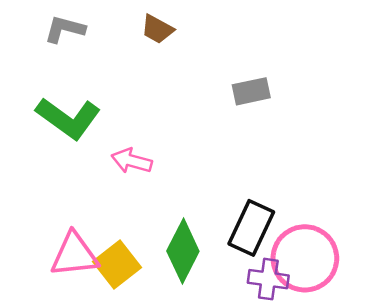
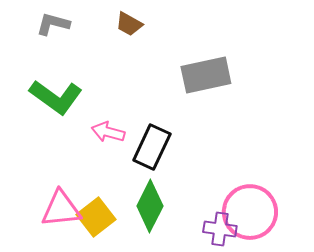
gray rectangle: (251, 91) -> (206, 75), size x1.6
black rectangle: (251, 228) -> (152, 147), moved

